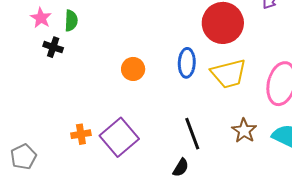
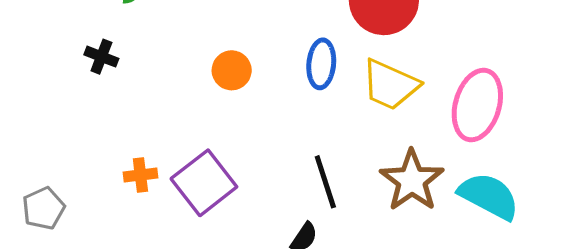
black cross: (53, 47) -> (101, 57), moved
yellow trapezoid: (229, 74) -> (390, 85), turned 36
brown star: (244, 131) -> (412, 180), size x1.5

